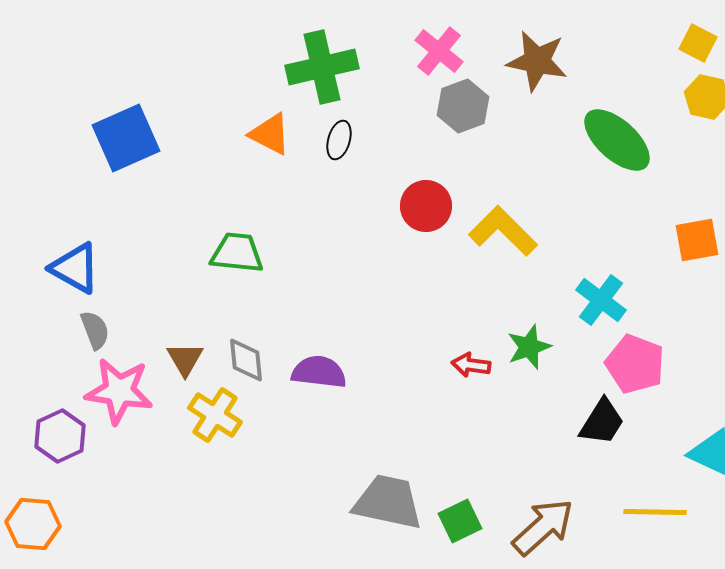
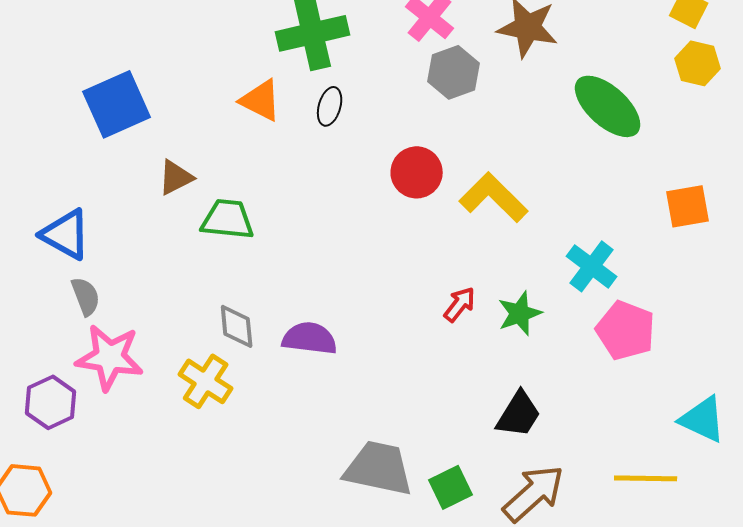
brown triangle: (185, 359) -> (176, 177), moved, turned 33
red arrow: (471, 365) -> (460, 304), moved, turned 120
black trapezoid: (602, 422) -> (519, 414), moved

